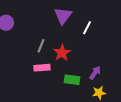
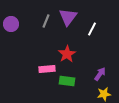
gray line: (41, 46) -> (46, 21), moved
green rectangle: (72, 80) -> (67, 81), moved

